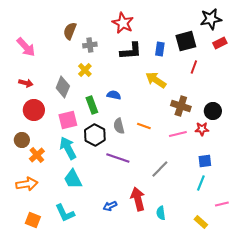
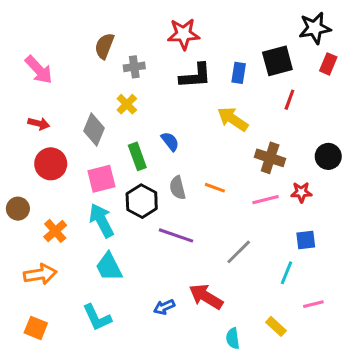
red star: (123, 23) -> (184, 34), turned -30
red rectangle: (220, 43) -> (328, 64), turned -40
blue semicircle: (114, 95) -> (170, 141), turned 40
black circle: (213, 111) -> (328, 156), moved
brown circle: (22, 140) -> (18, 209), moved
cyan line: (201, 183) -> (286, 273), moved
red arrow: (138, 199) -> (206, 297), turned -45
pink line: (222, 204) -> (313, 304), moved
cyan semicircle: (161, 213) -> (233, 338), moved
orange square: (33, 220) -> (36, 328), moved
yellow rectangle: (201, 222) -> (276, 326), moved

